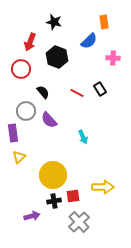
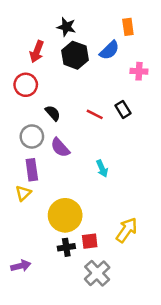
black hexagon: (57, 57) -> (75, 55), moved
purple rectangle: (13, 133) -> (32, 170), moved
yellow arrow: (103, 187) -> (127, 230), turned -55
purple arrow: (32, 216) -> (21, 266), moved

